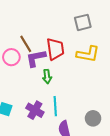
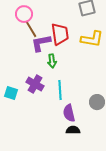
pink circle: (11, 57) -> (24, 14), moved
purple cross: (35, 110) -> (35, 84), moved

